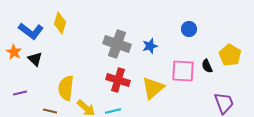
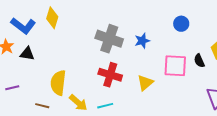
black triangle: (35, 59) -> (27, 54), turned -35
yellow triangle: (153, 88) -> (145, 83), size x0.7

